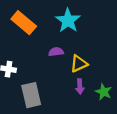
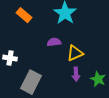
orange rectangle: (24, 23) -> (24, 15), size x0.7
gray rectangle: (31, 95) -> (31, 82), turned 40

